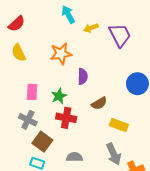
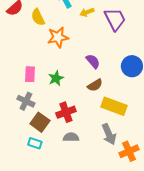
yellow semicircle: (19, 53) -> (38, 17), moved
purple semicircle: (83, 76) -> (93, 61), moved, turned -42
red cross: (66, 118) -> (66, 112), moved, turned -30
yellow rectangle: (119, 125) -> (114, 106), size x1.4

